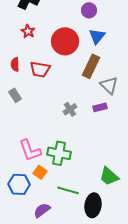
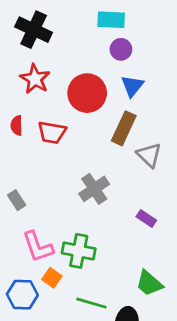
red star: (28, 31) -> (35, 79), size x1.5
gray rectangle: (15, 95) -> (17, 200), moved
purple rectangle: (100, 107) -> (146, 219), moved, turned 48
gray cross: (70, 109) -> (94, 189), size x1.5

